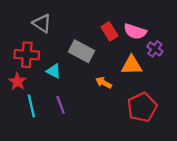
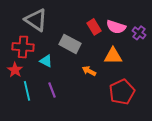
gray triangle: (42, 23) -> (36, 20), size x1.4
purple cross: (155, 49) -> (139, 33), moved

